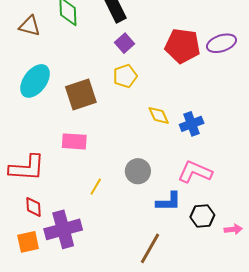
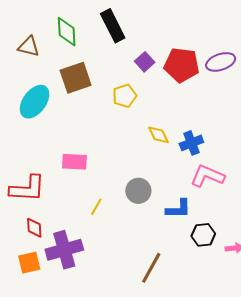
purple square: (124, 43) -> (145, 62), moved
brown square: (81, 95) -> (76, 78), moved
pink L-shape: (195, 172) -> (207, 176), moved
blue L-shape: (169, 202) -> (178, 209), moved

